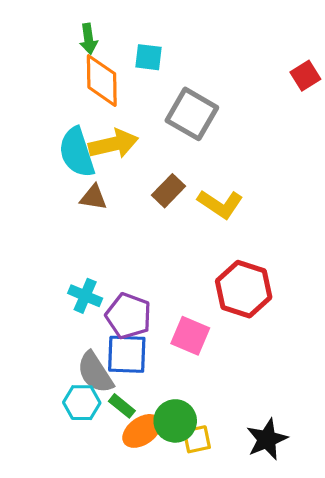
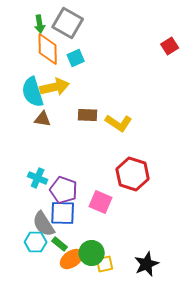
cyan square: (149, 57) -> (76, 58), moved, turned -30
gray square: (192, 114) -> (68, 23), moved
brown rectangle: (169, 191) -> (88, 115), turned 48

